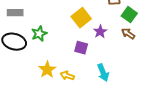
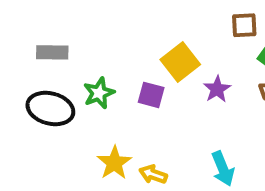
purple square: (81, 48) -> (151, 95), moved

